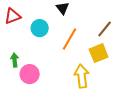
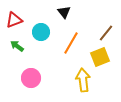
green arrow: (15, 60) -> (17, 46), moved, turned -48

